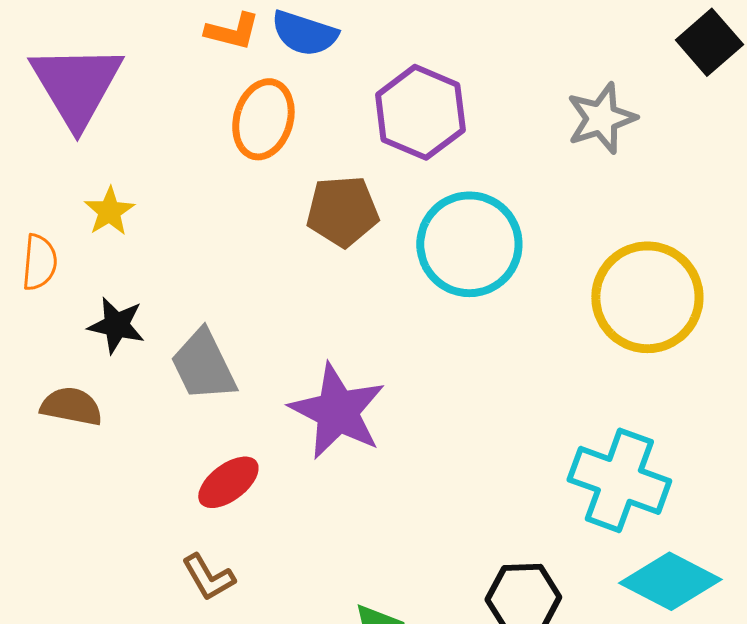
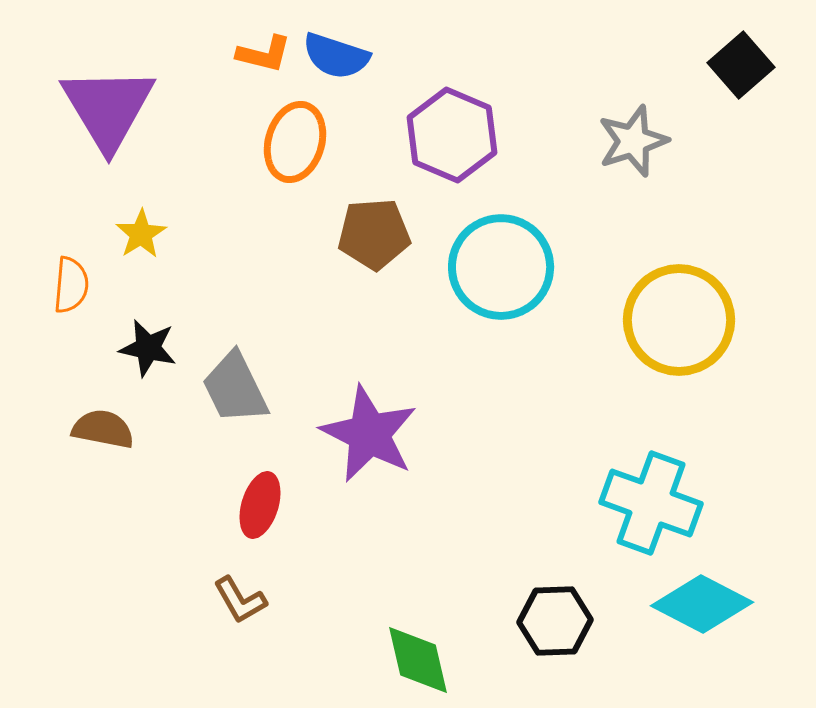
red ellipse: (228, 482) -> (260, 505), turned -36

